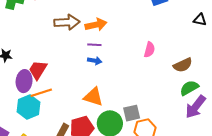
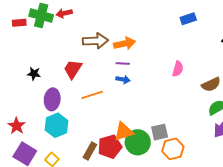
red trapezoid: (38, 70) -> (73, 69), moved
orange line: (41, 93) -> (92, 95), moved
orange triangle: (93, 97) -> (124, 131), moved, turned -35

